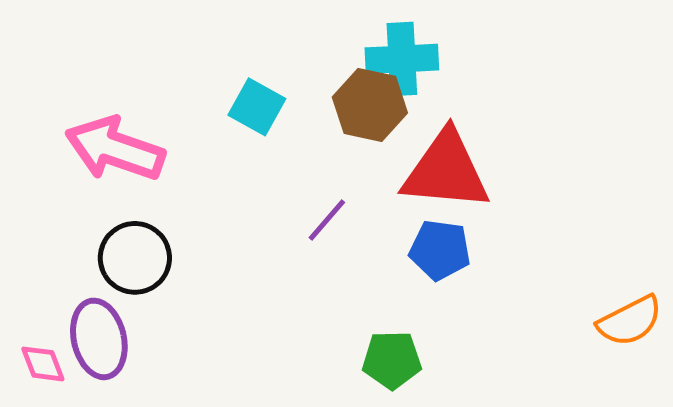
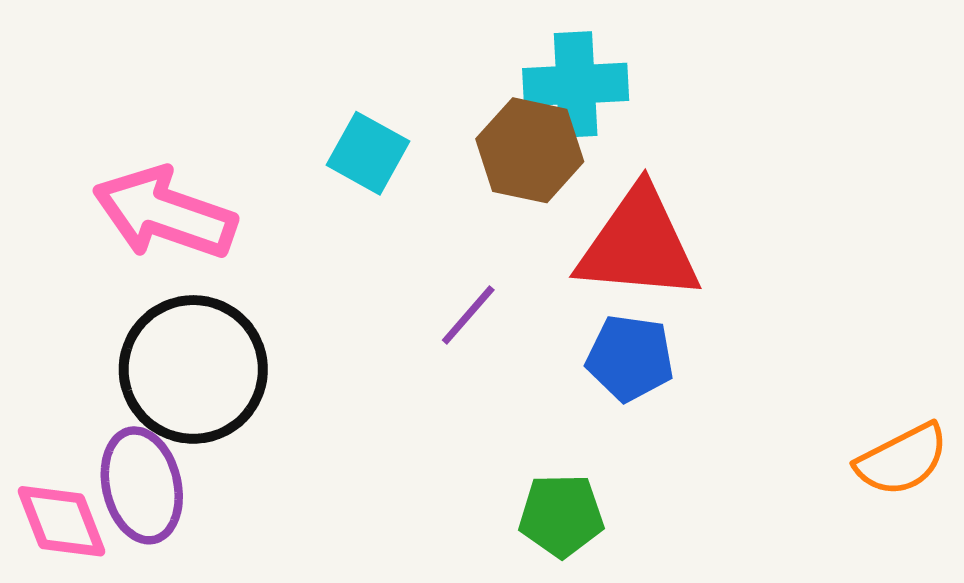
black circle: (135, 258) -> (193, 369), size x1.4
pink diamond: (43, 364) -> (62, 521), size x1.4

